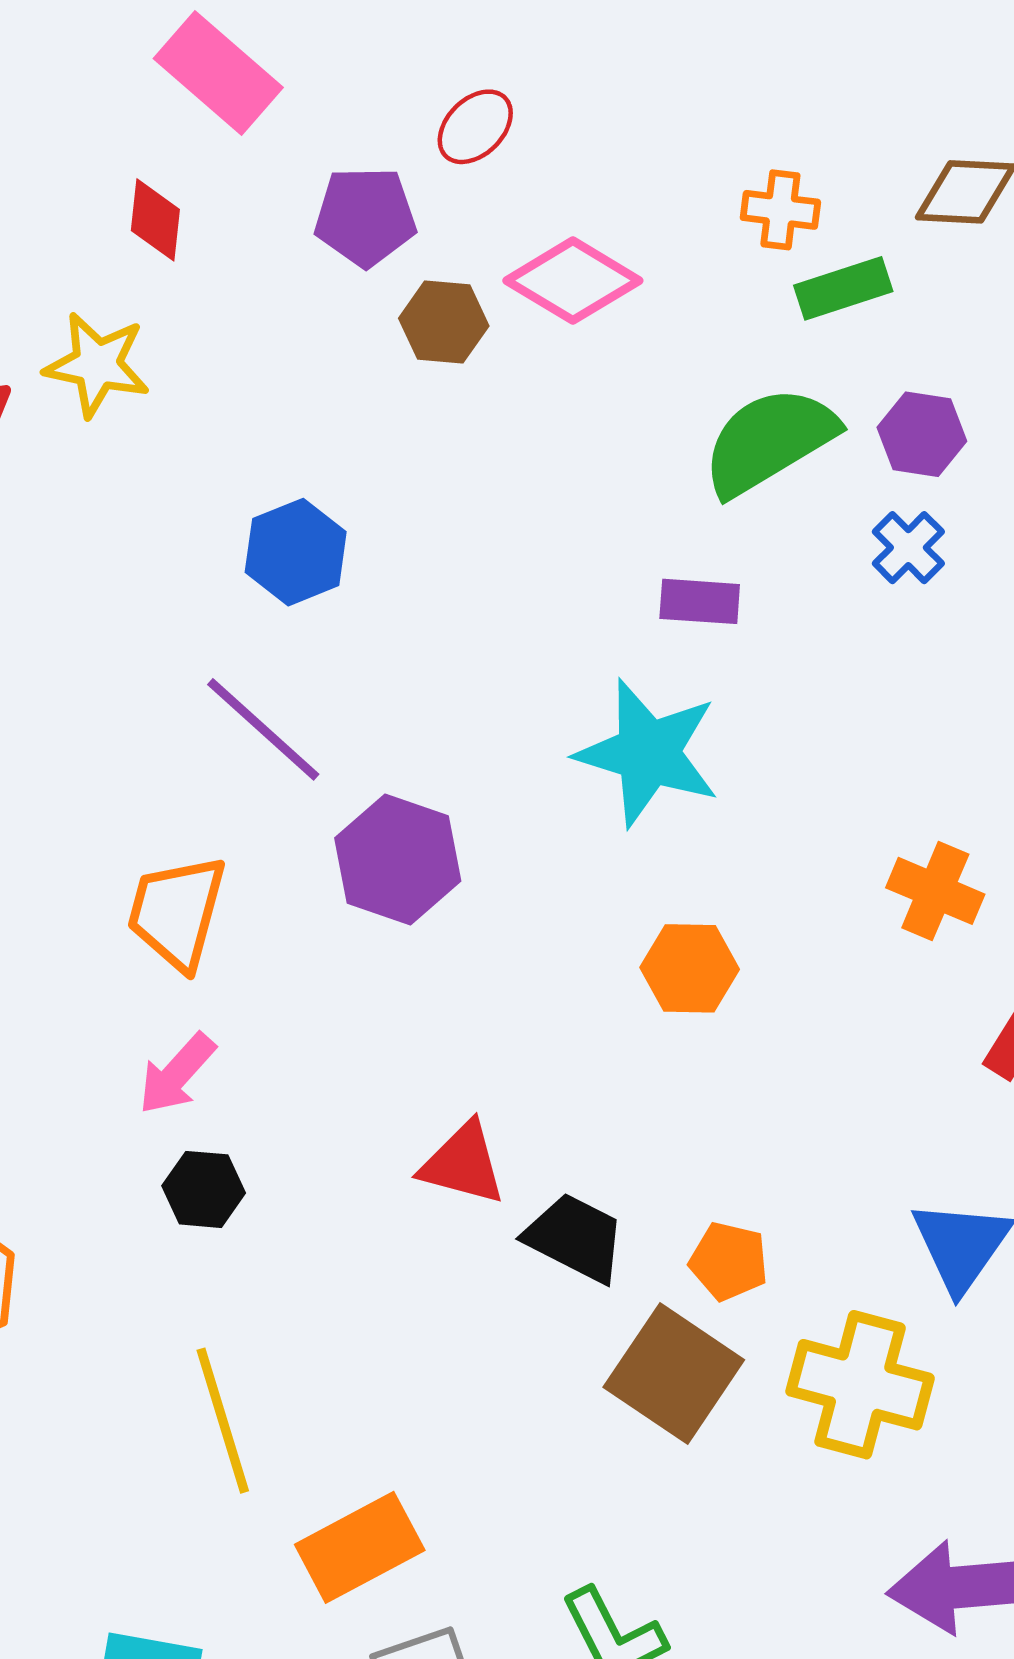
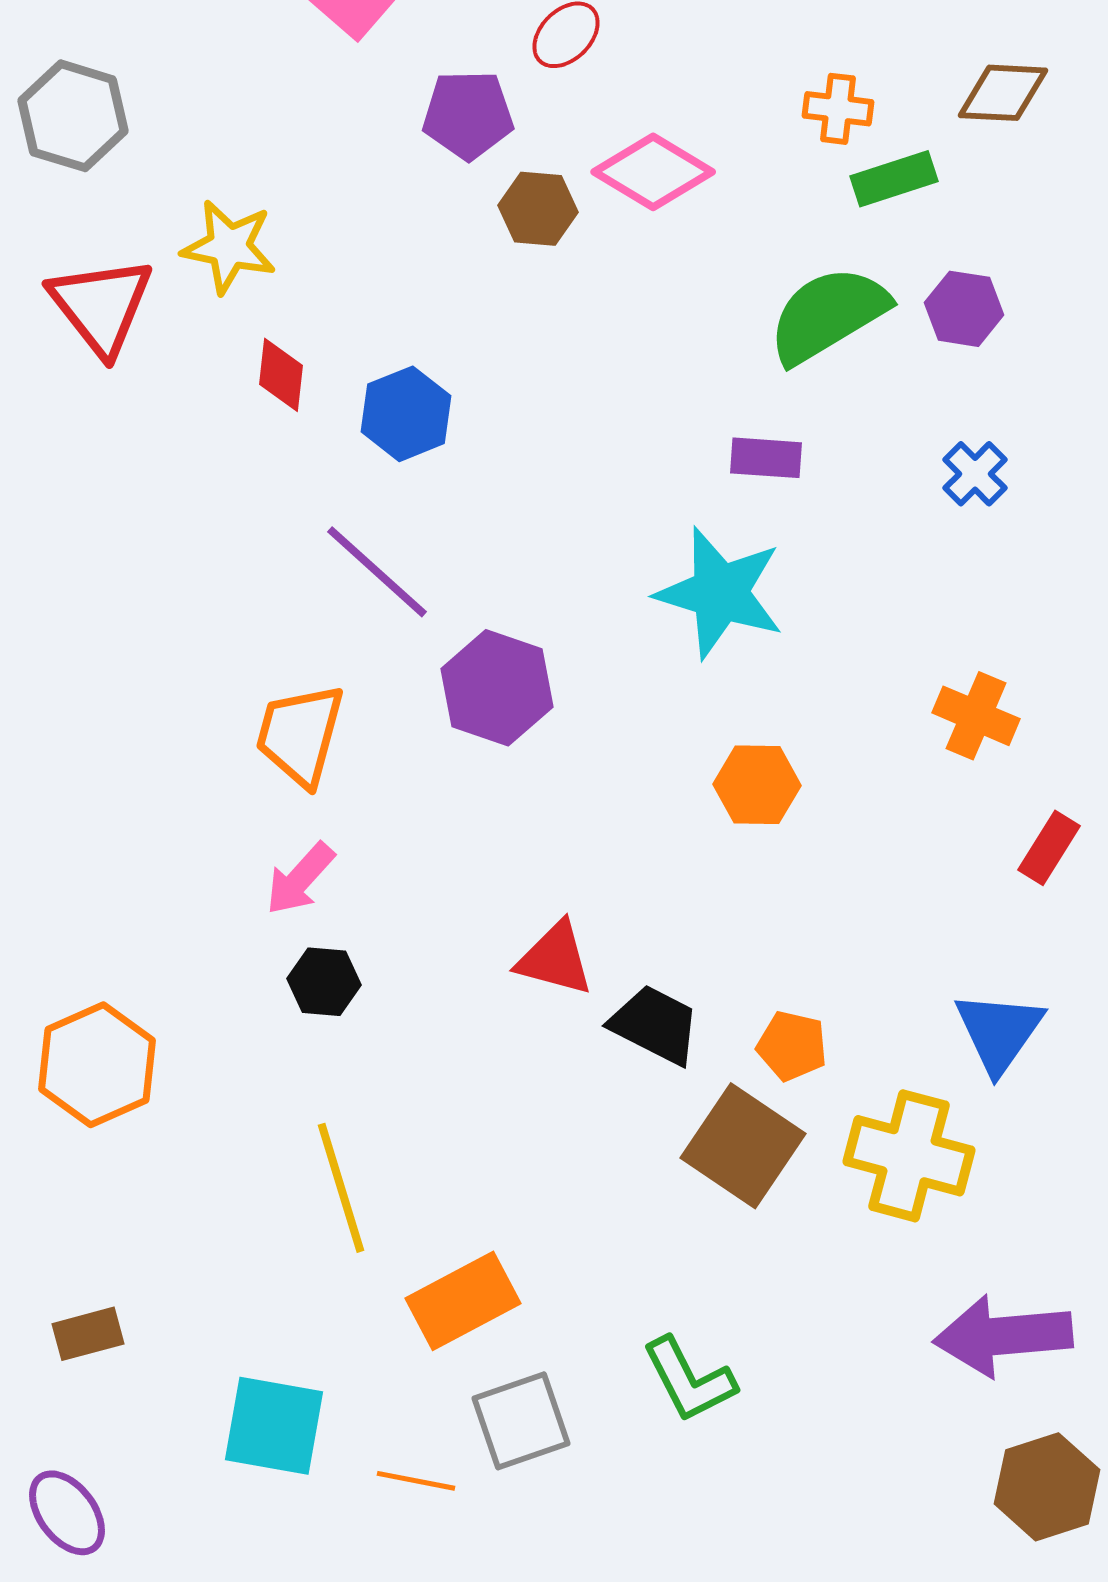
red diamond: (155, 220) -> (281, 375), moved
blue cross: (908, 548) -> (975, 474), moved

